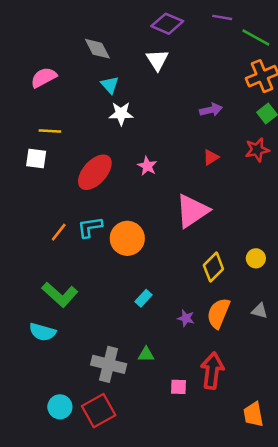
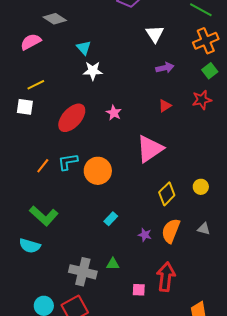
gray diamond: (97, 49) -> (55, 19), moved, turned -30
white triangle: (157, 60) -> (155, 34), moved
yellow line: (50, 131) -> (36, 85), turned -30

